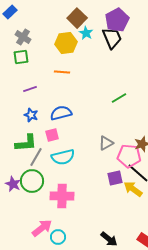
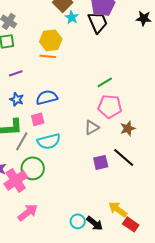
yellow hexagon: (66, 43) -> (51, 40), moved
pink pentagon: (129, 156) -> (110, 106), moved
green circle: (32, 181) -> (33, 168), moved
yellow arrow: (133, 189) -> (118, 209), moved
pink cross: (62, 196) -> (16, 180), moved, turned -35
cyan circle: (58, 237) -> (78, 221), moved

